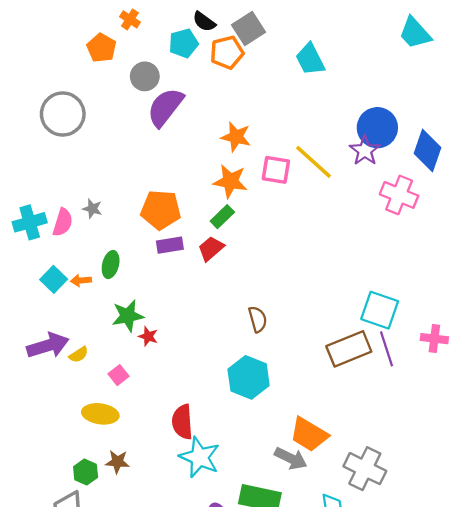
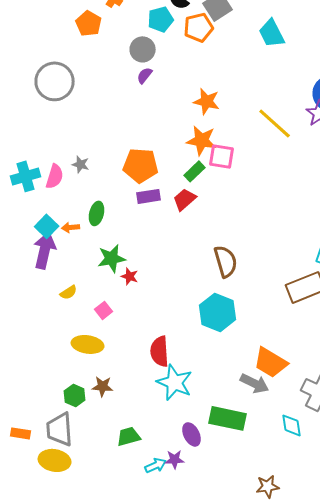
gray circle: (145, 76) -> (143, 49), moved
purple semicircle: (165, 107) -> (145, 75), size x0.5
pink square: (276, 170) -> (222, 156), moved
brown semicircle: (258, 319) -> (226, 261), size x1.4
purple arrow: (48, 345) -> (45, 250), moved, turned -60

